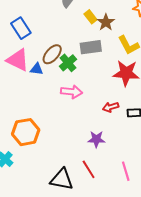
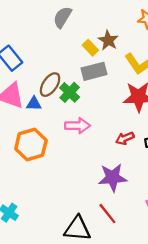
yellow rectangle: (90, 17) -> (90, 48), moved
orange hexagon: (26, 132) -> (31, 145), moved
purple star: (96, 139) -> (113, 178), size x1.4

